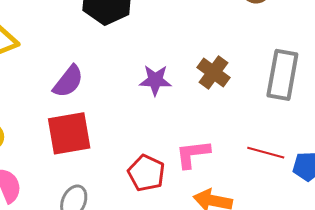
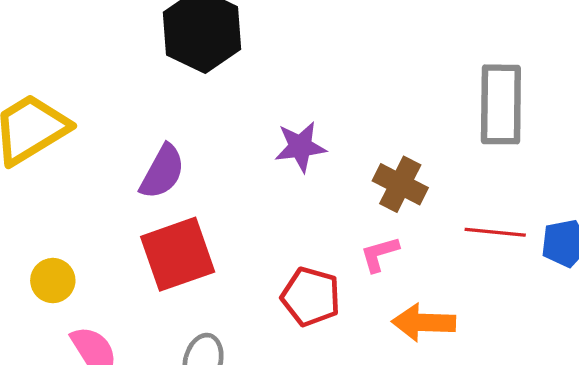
brown cross: (213, 72) -> (400, 184), moved
pink L-shape: (193, 154) -> (379, 254), size x0.7

